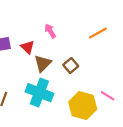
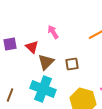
brown square: (71, 66) -> (72, 64), turned 32

